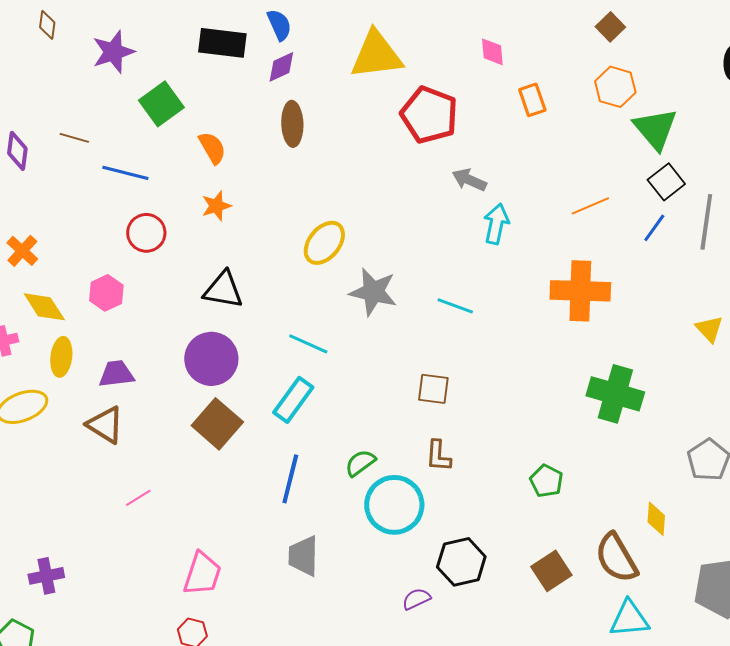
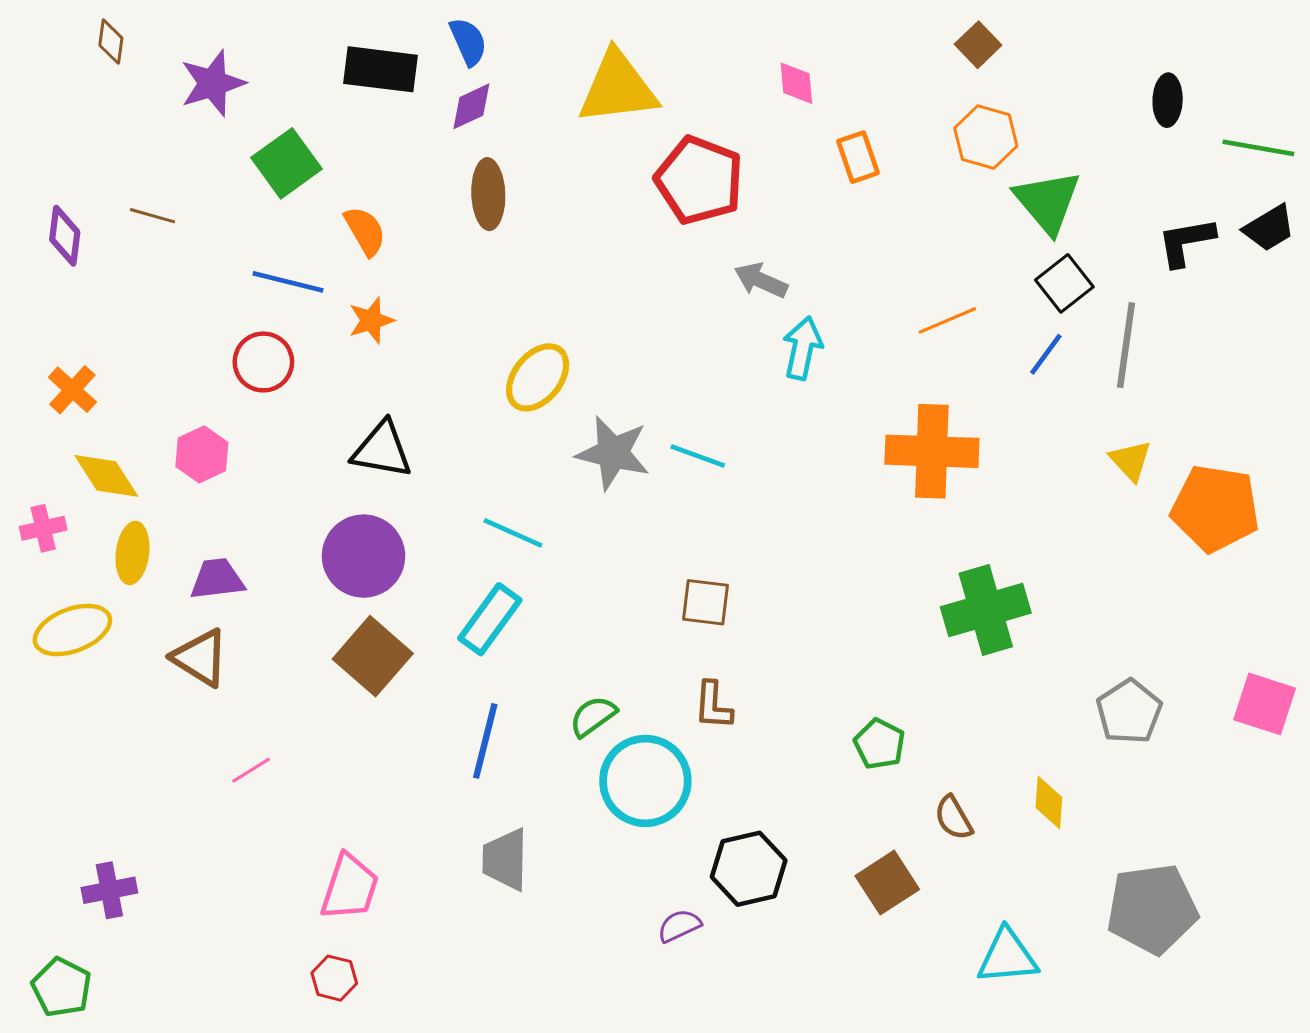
blue line: (125, 173) -> (288, 282), moved
cyan line: (455, 306) -> (698, 456), moved
yellow triangle: (709, 329) -> (1131, 461), moved
green cross: (615, 394) -> (986, 610), turned -32
brown semicircle: (616, 558) -> (953, 818), moved, size x0.6

